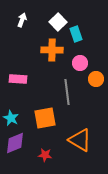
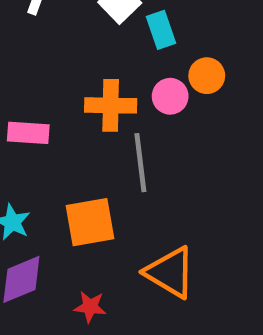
orange cross: (52, 50) -> (111, 105), moved
orange circle: (96, 79) -> (207, 76), moved

